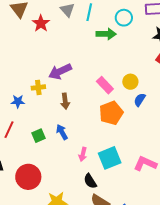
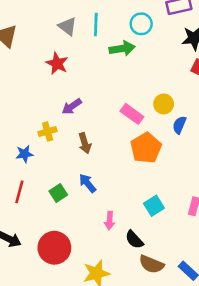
red star: (41, 23) -> (57, 63), moved
purple arrow: (60, 72) -> (72, 106), size x0.7
pink arrow: (83, 154) -> (110, 221), moved
cyan square: (110, 158) -> (154, 206), size x0.7

